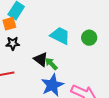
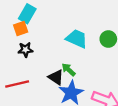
black triangle: (41, 59) -> (56, 77), moved

